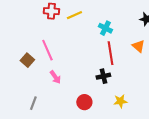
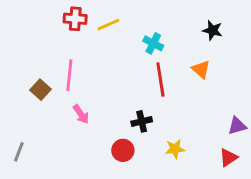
pink line: (47, 50) -> (69, 75), turned 30
black cross: (103, 76) -> (142, 121), moved
gray line: (33, 103) -> (19, 152), moved

